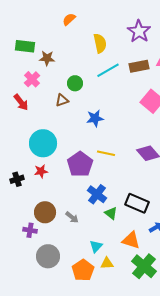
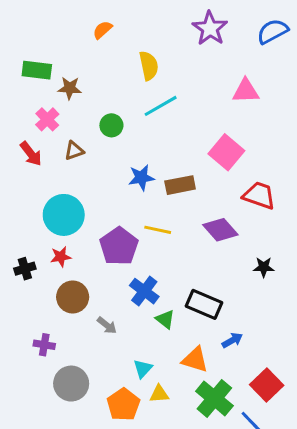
purple star: (139, 31) -> (210, 28), moved
brown rectangle: (139, 66) -> (180, 185), moved
brown triangle: (62, 100) -> (74, 151), moved
brown circle: (45, 212) -> (73, 297), moved

